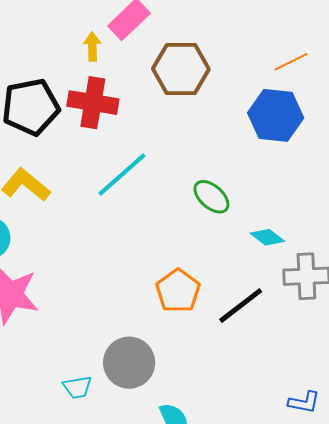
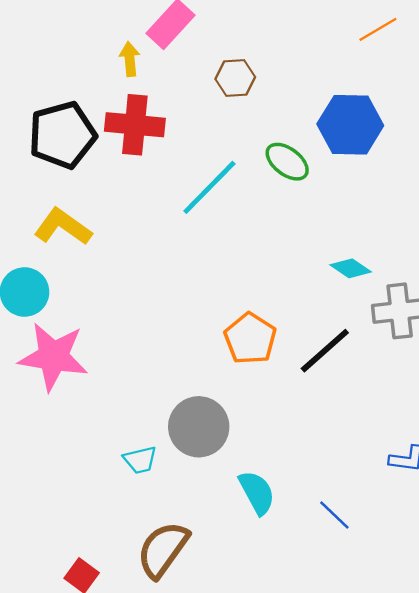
orange line: (291, 62) -> (378, 29), moved
brown hexagon: (181, 69) -> (235, 78), size x0.6
cyan line: (122, 174) -> (209, 187), moved
green ellipse: (211, 197) -> (287, 162), moved

